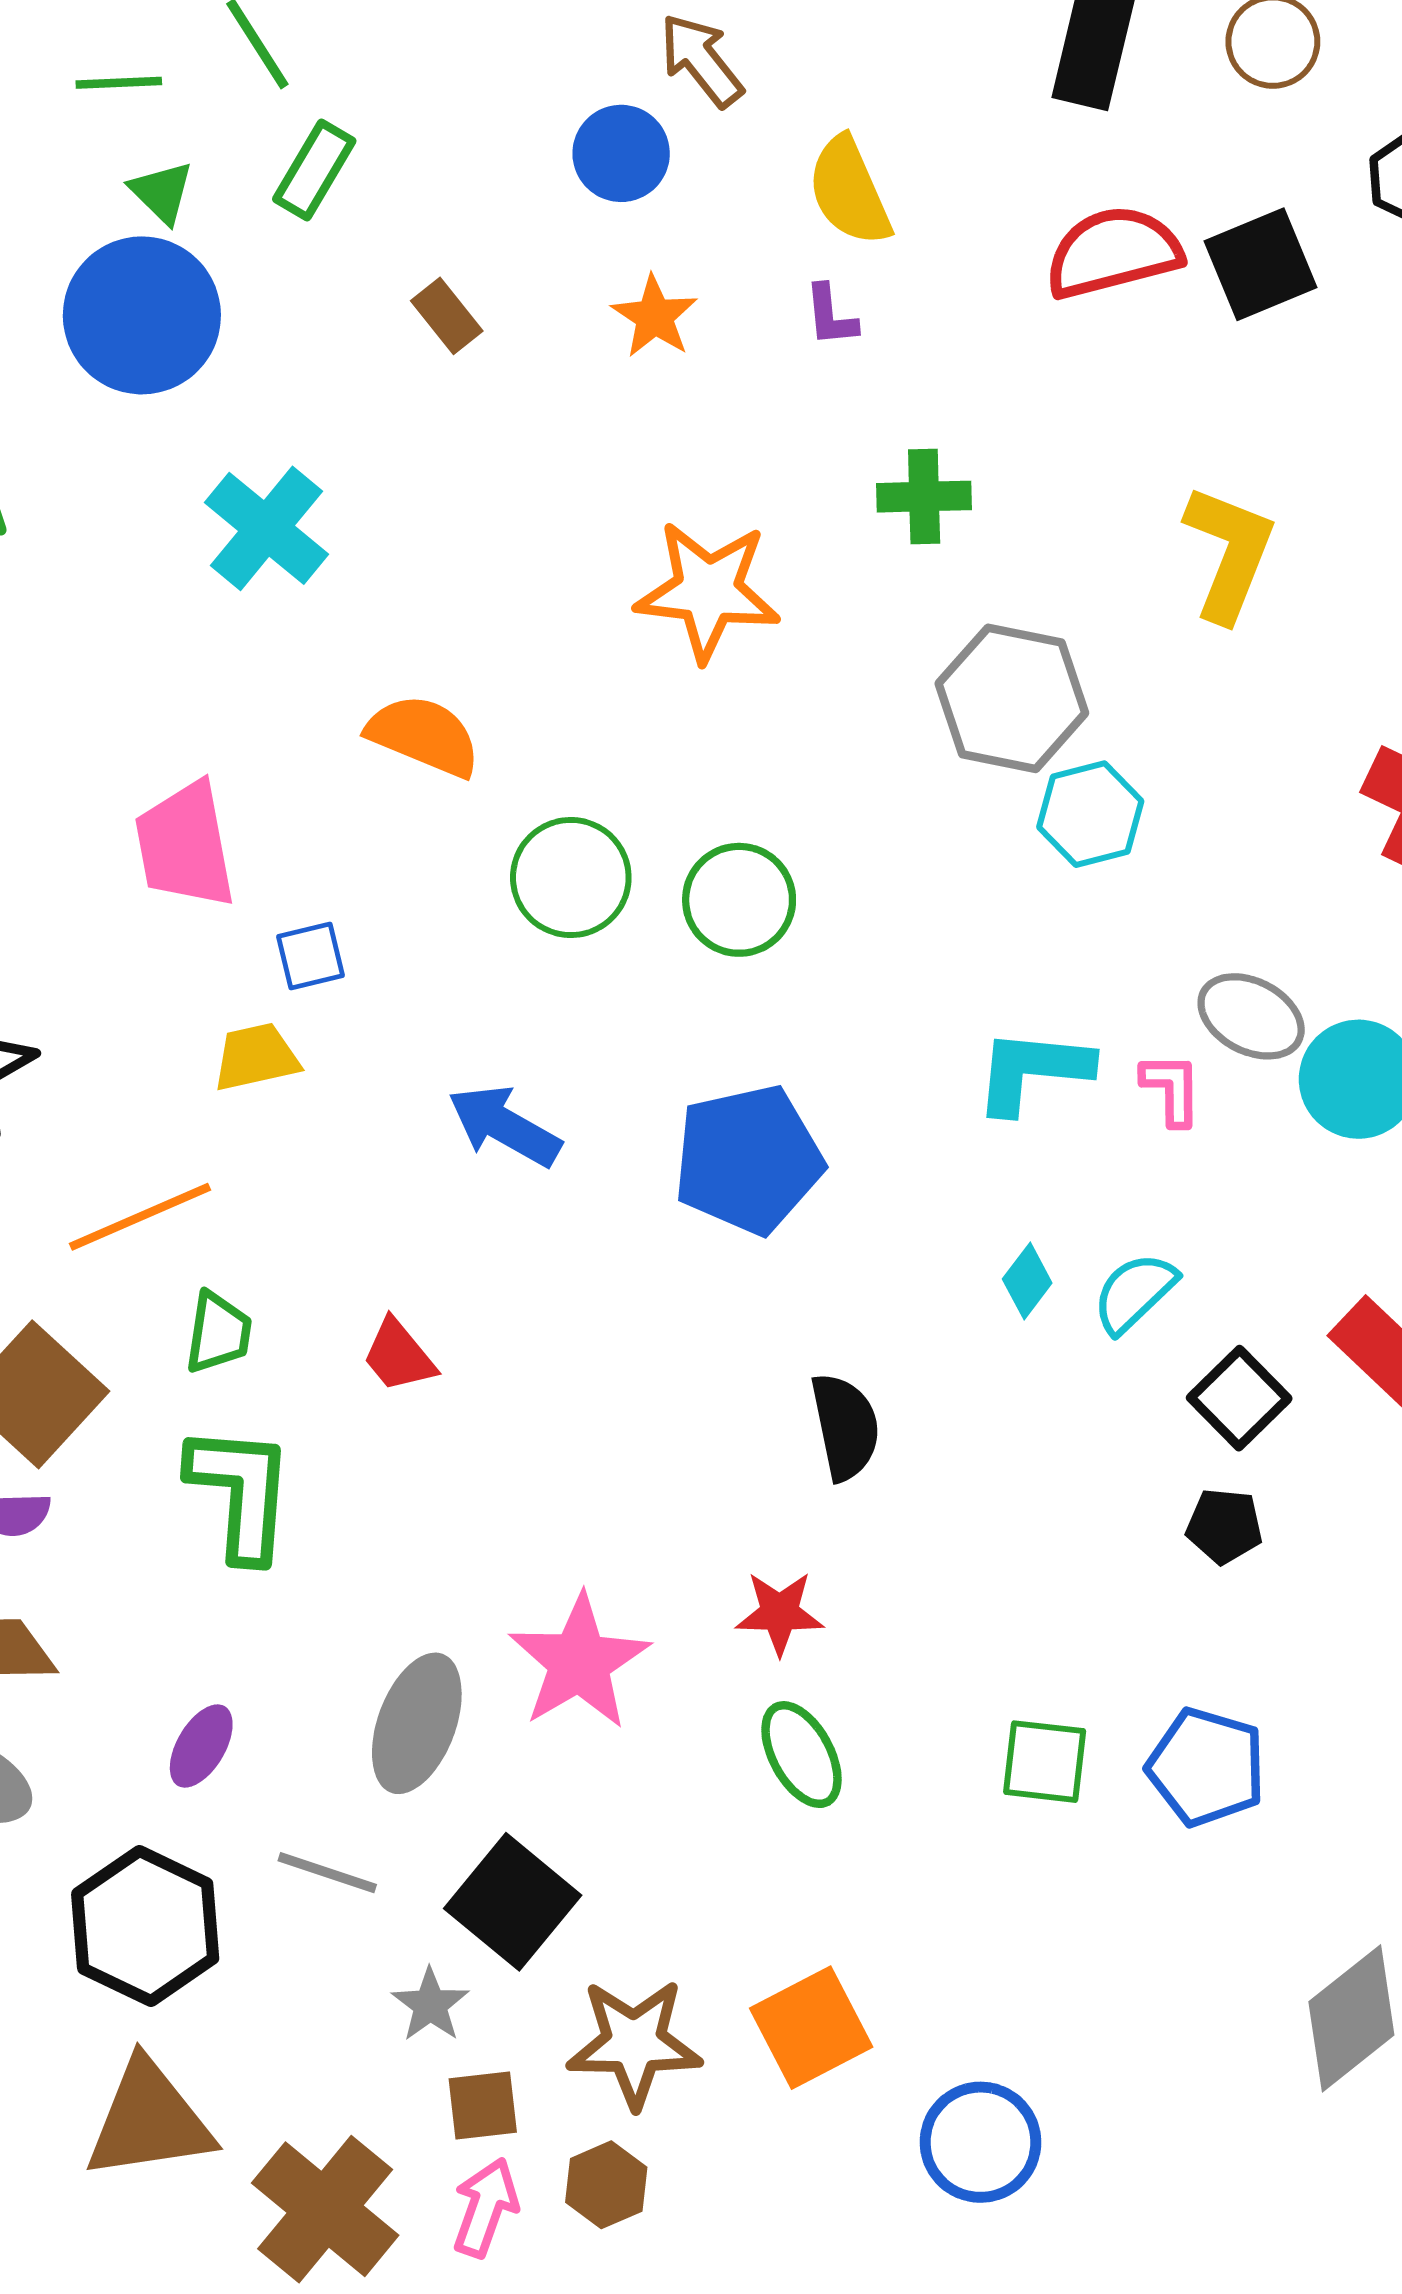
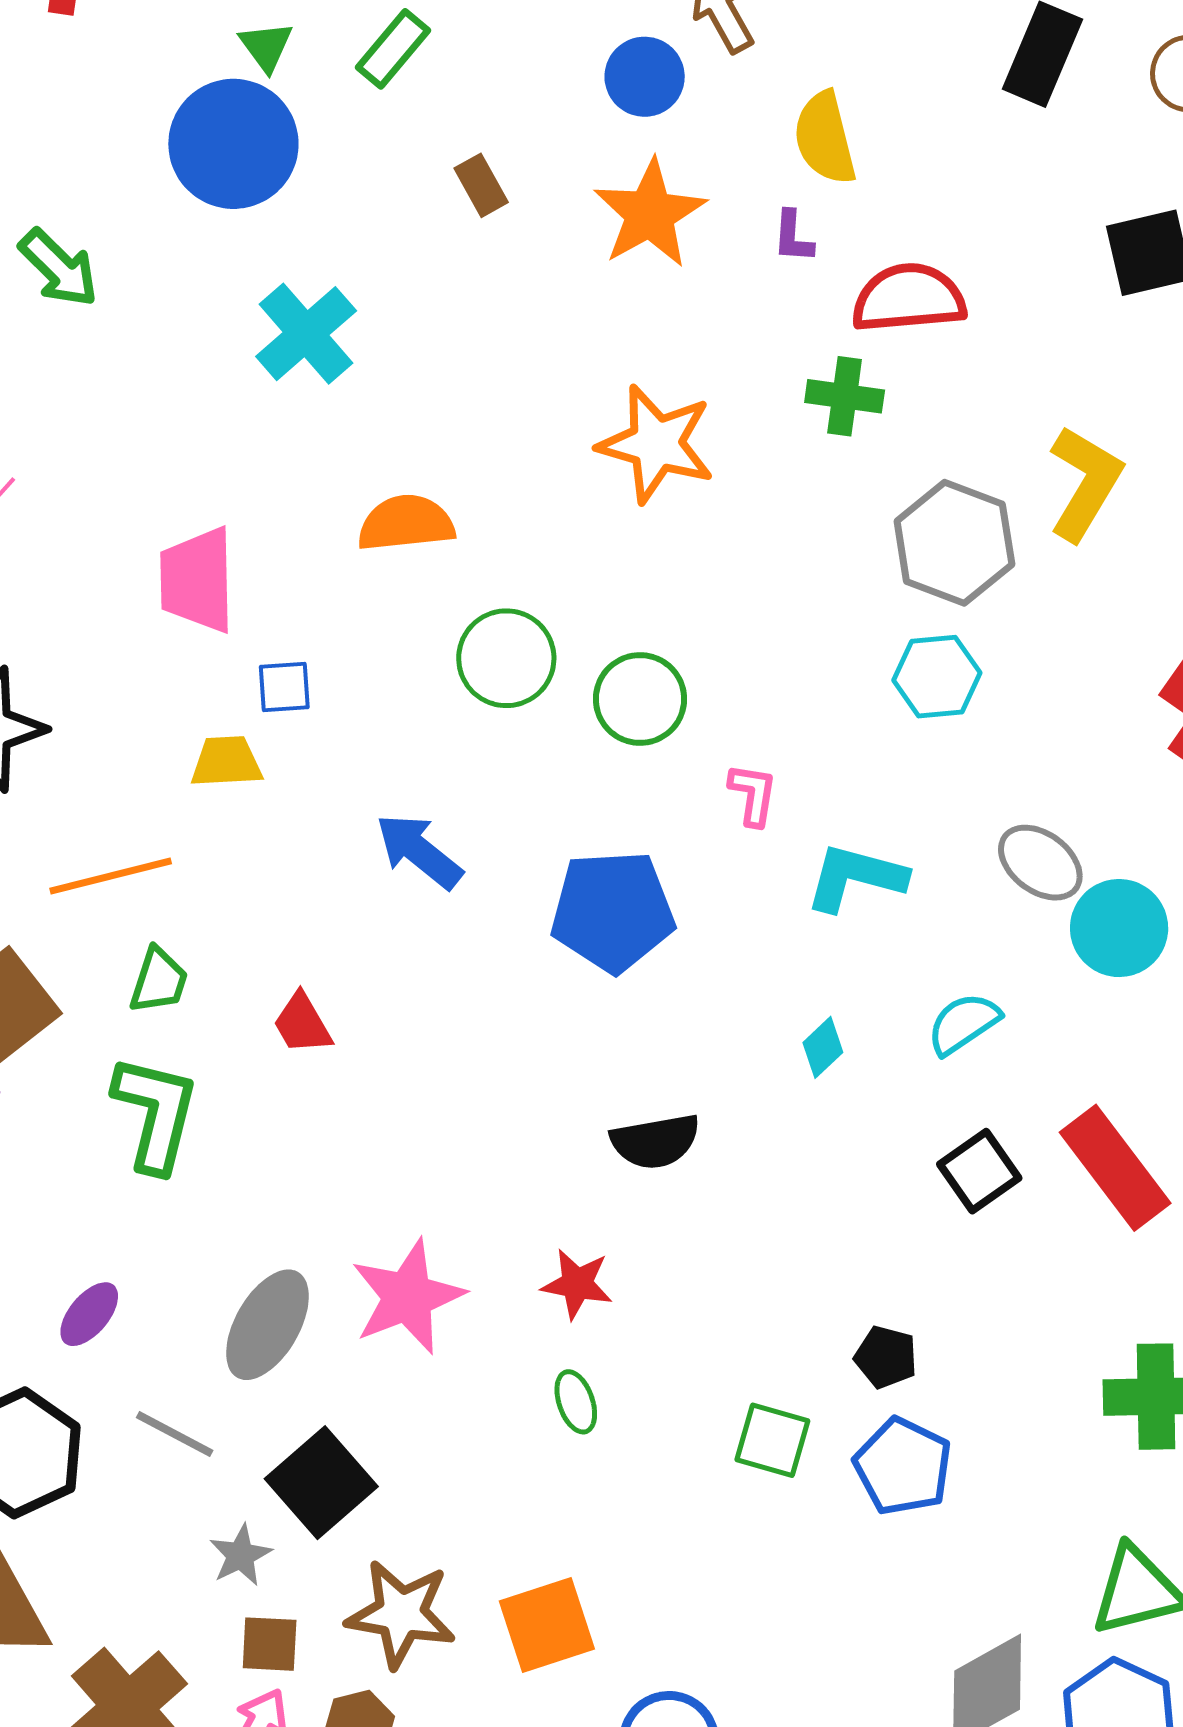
red semicircle: (1113, 252) -> (909, 298), moved
orange star: (655, 317) -> (650, 214), size x1.6
gray hexagon: (1012, 698) -> (954, 543), moved
orange semicircle: (424, 736) -> (406, 523), turned -38
pink L-shape: (1172, 1089) -> (753, 794), moved
cyan semicircle: (1134, 1293) -> (963, 1024), moved
black semicircle: (845, 1427) -> (655, 1141), turned 82
black pentagon: (1224, 1526) -> (886, 1357), moved
green ellipse: (802, 1755) -> (576, 1402), size x0.7

